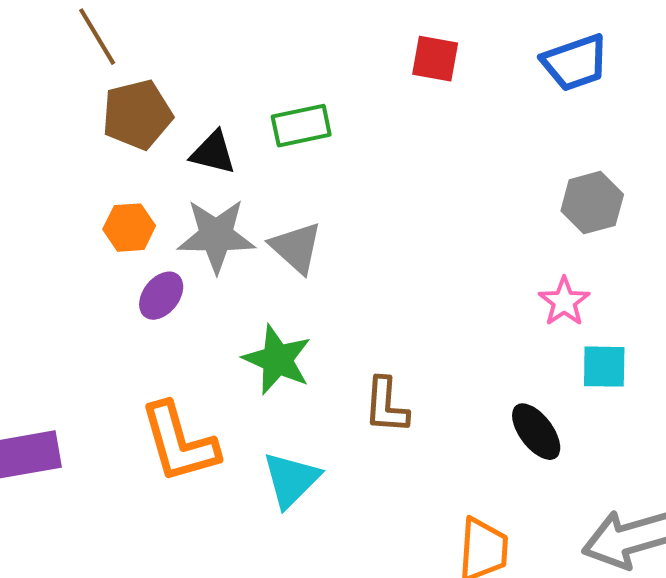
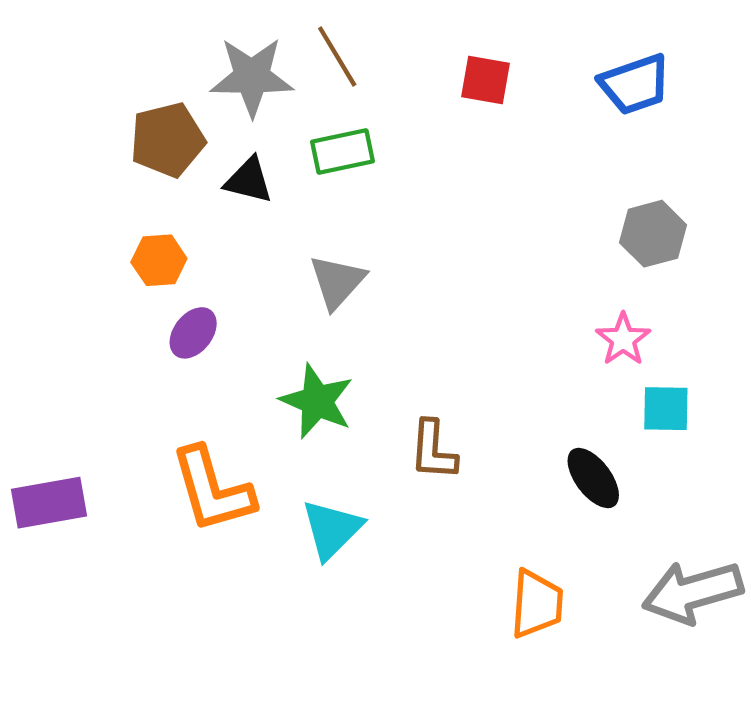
brown line: (97, 37) -> (337, 57), moved
gray star: (216, 236) -> (252, 77), moved
gray triangle: (296, 248) -> (337, 282), turned 30

